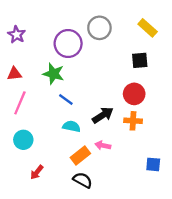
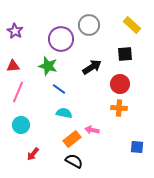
black arrow: (103, 115) -> (92, 67), moved

